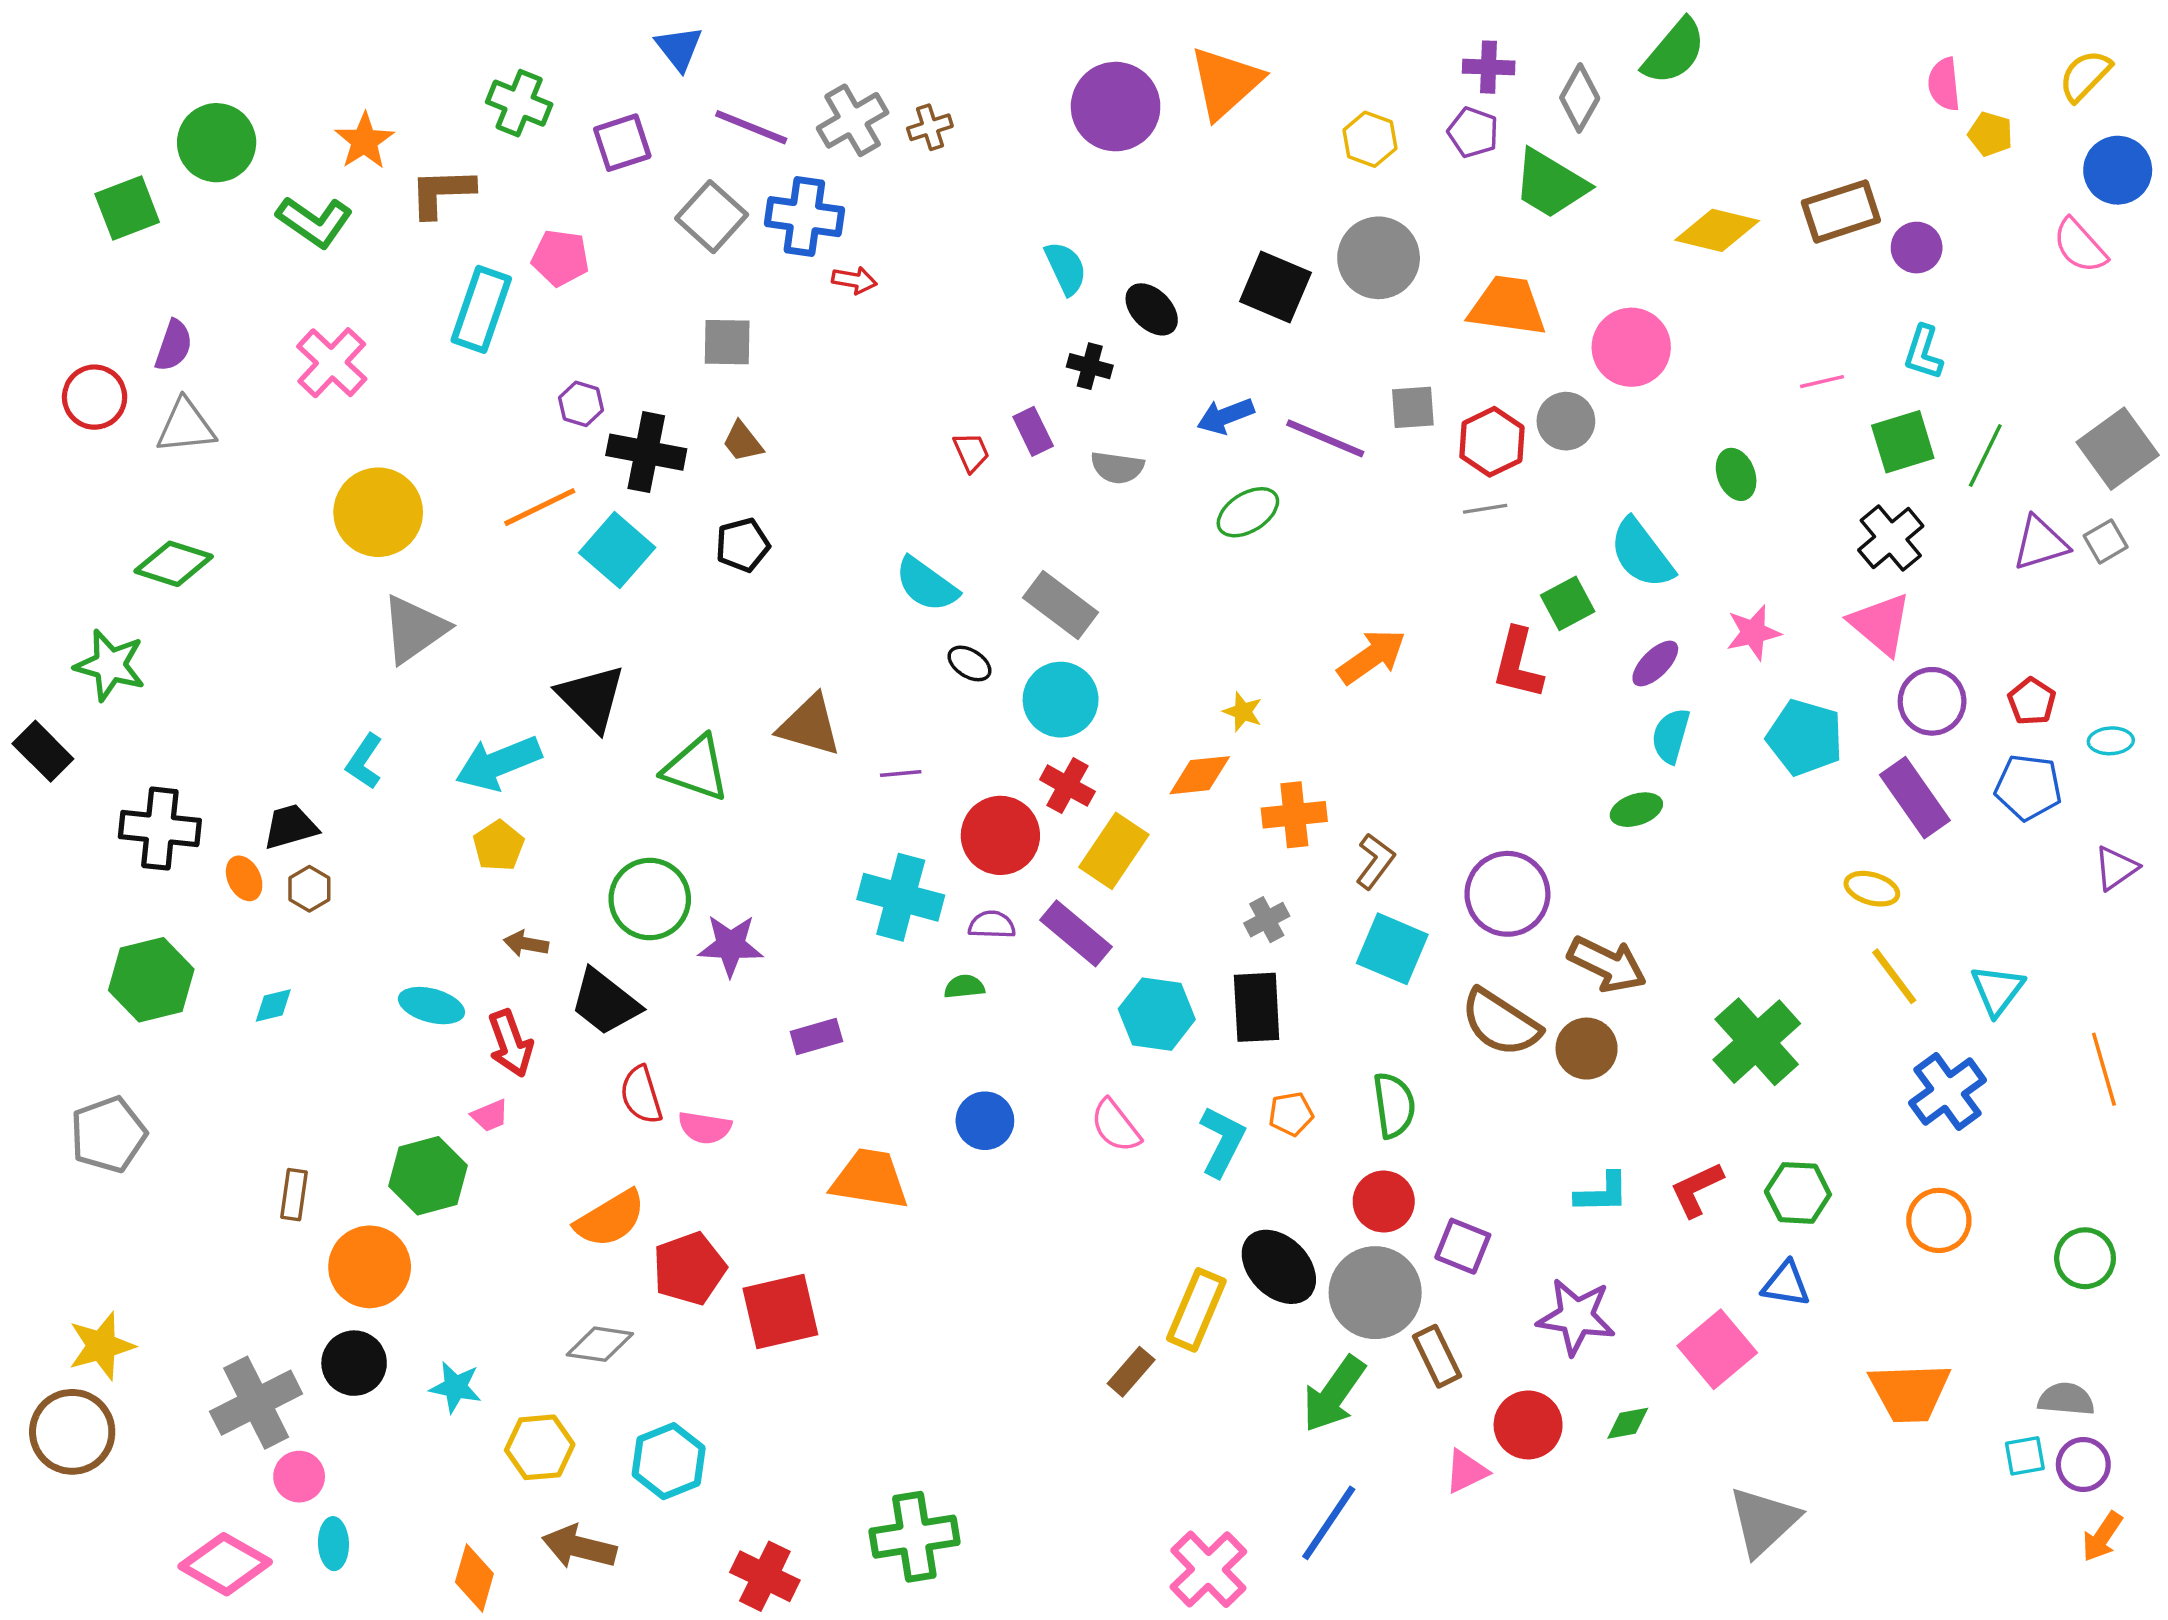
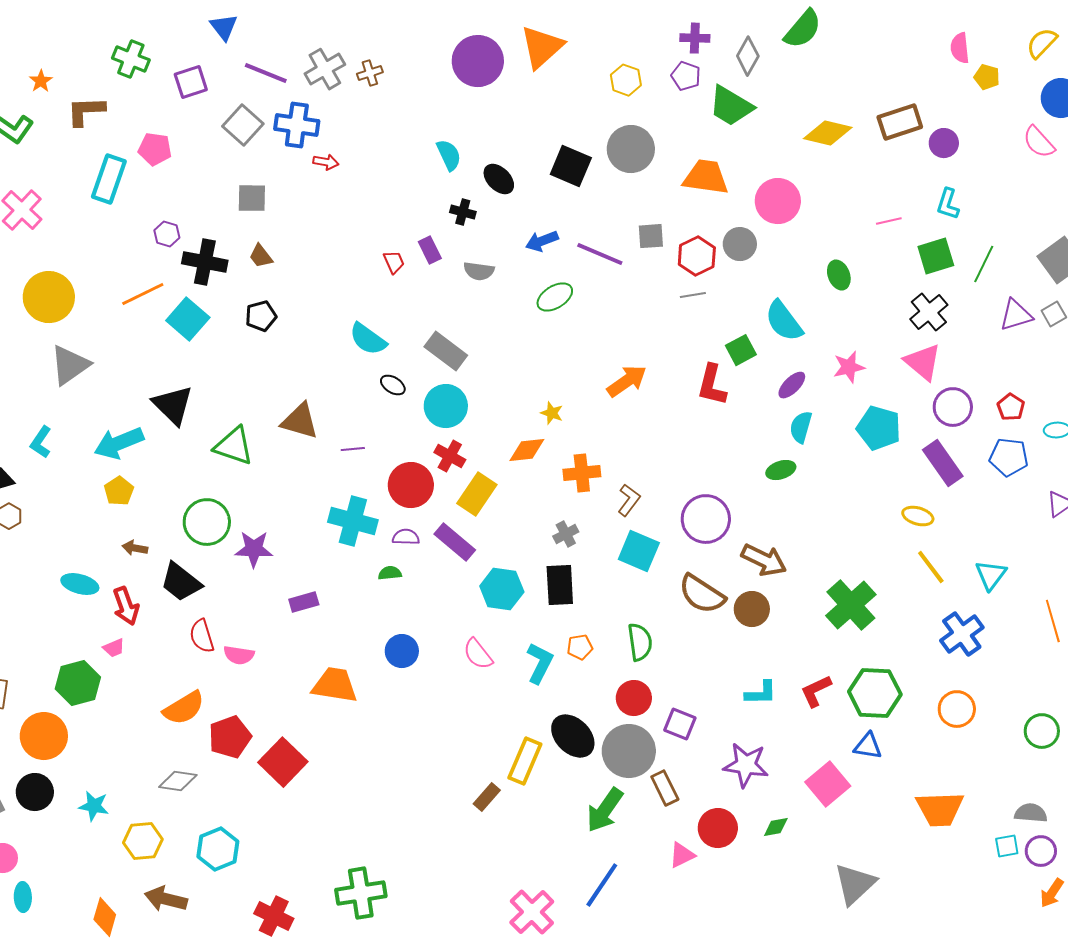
orange star: (364, 141) -> (41, 81), size x0.7
green hexagon: (1798, 1193) -> (875, 693), size x1.4
red square: (780, 1312) -> (283, 762), turned -33

